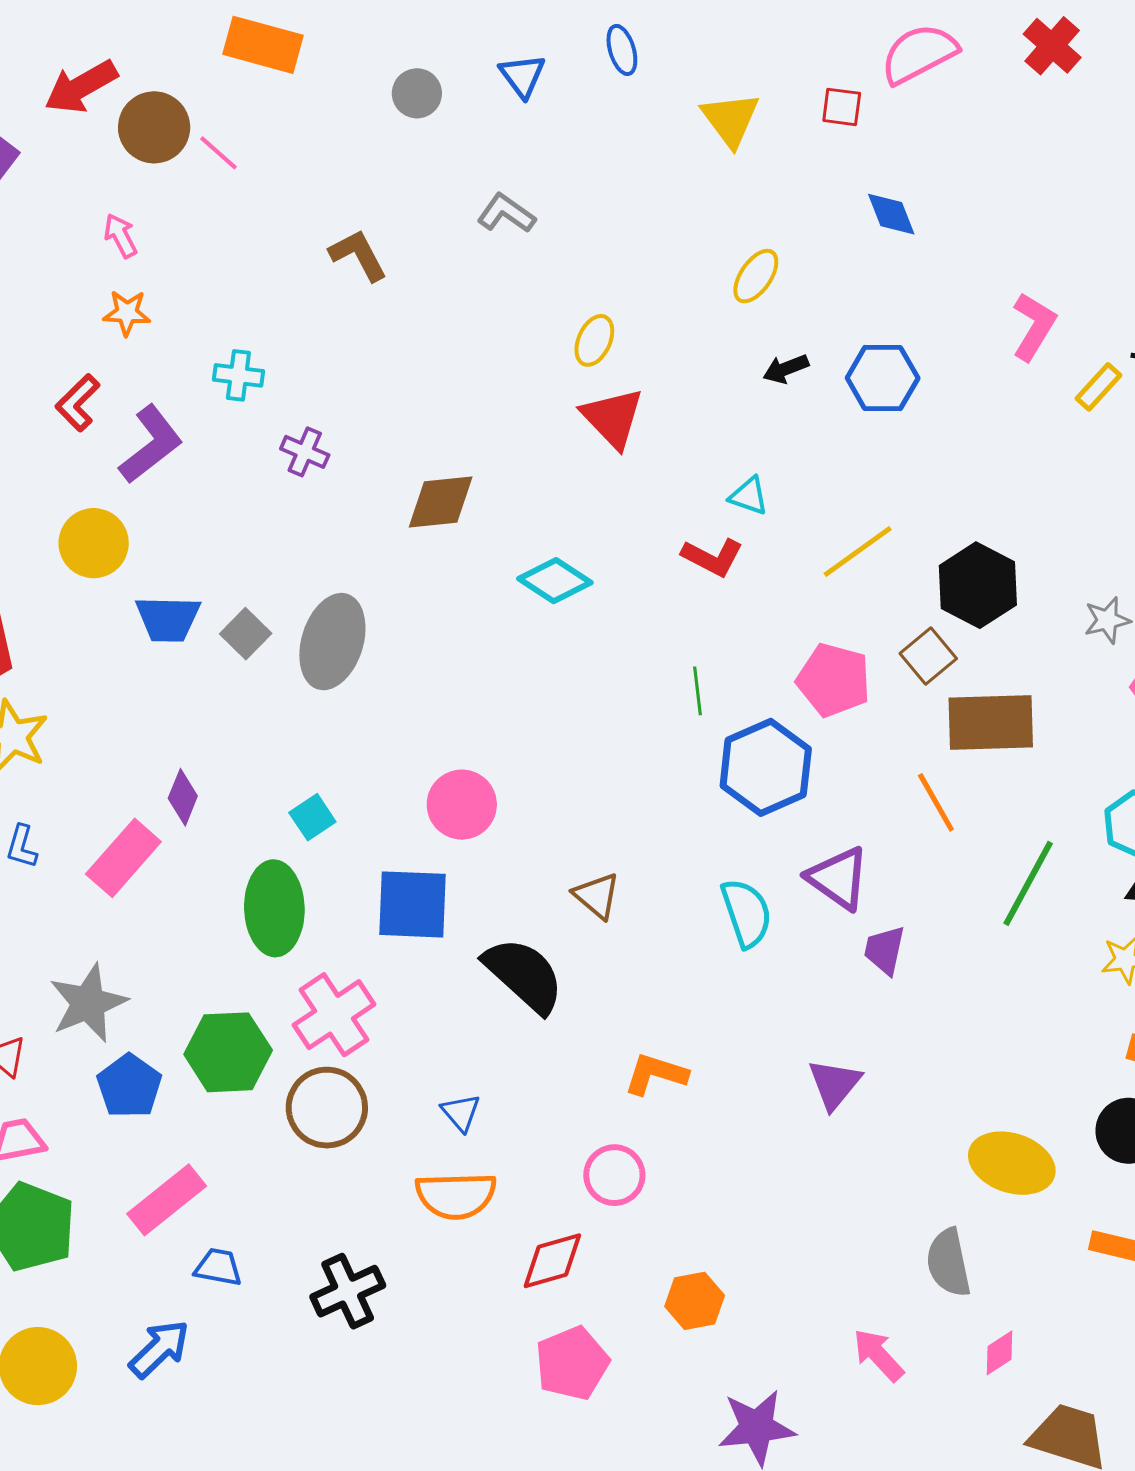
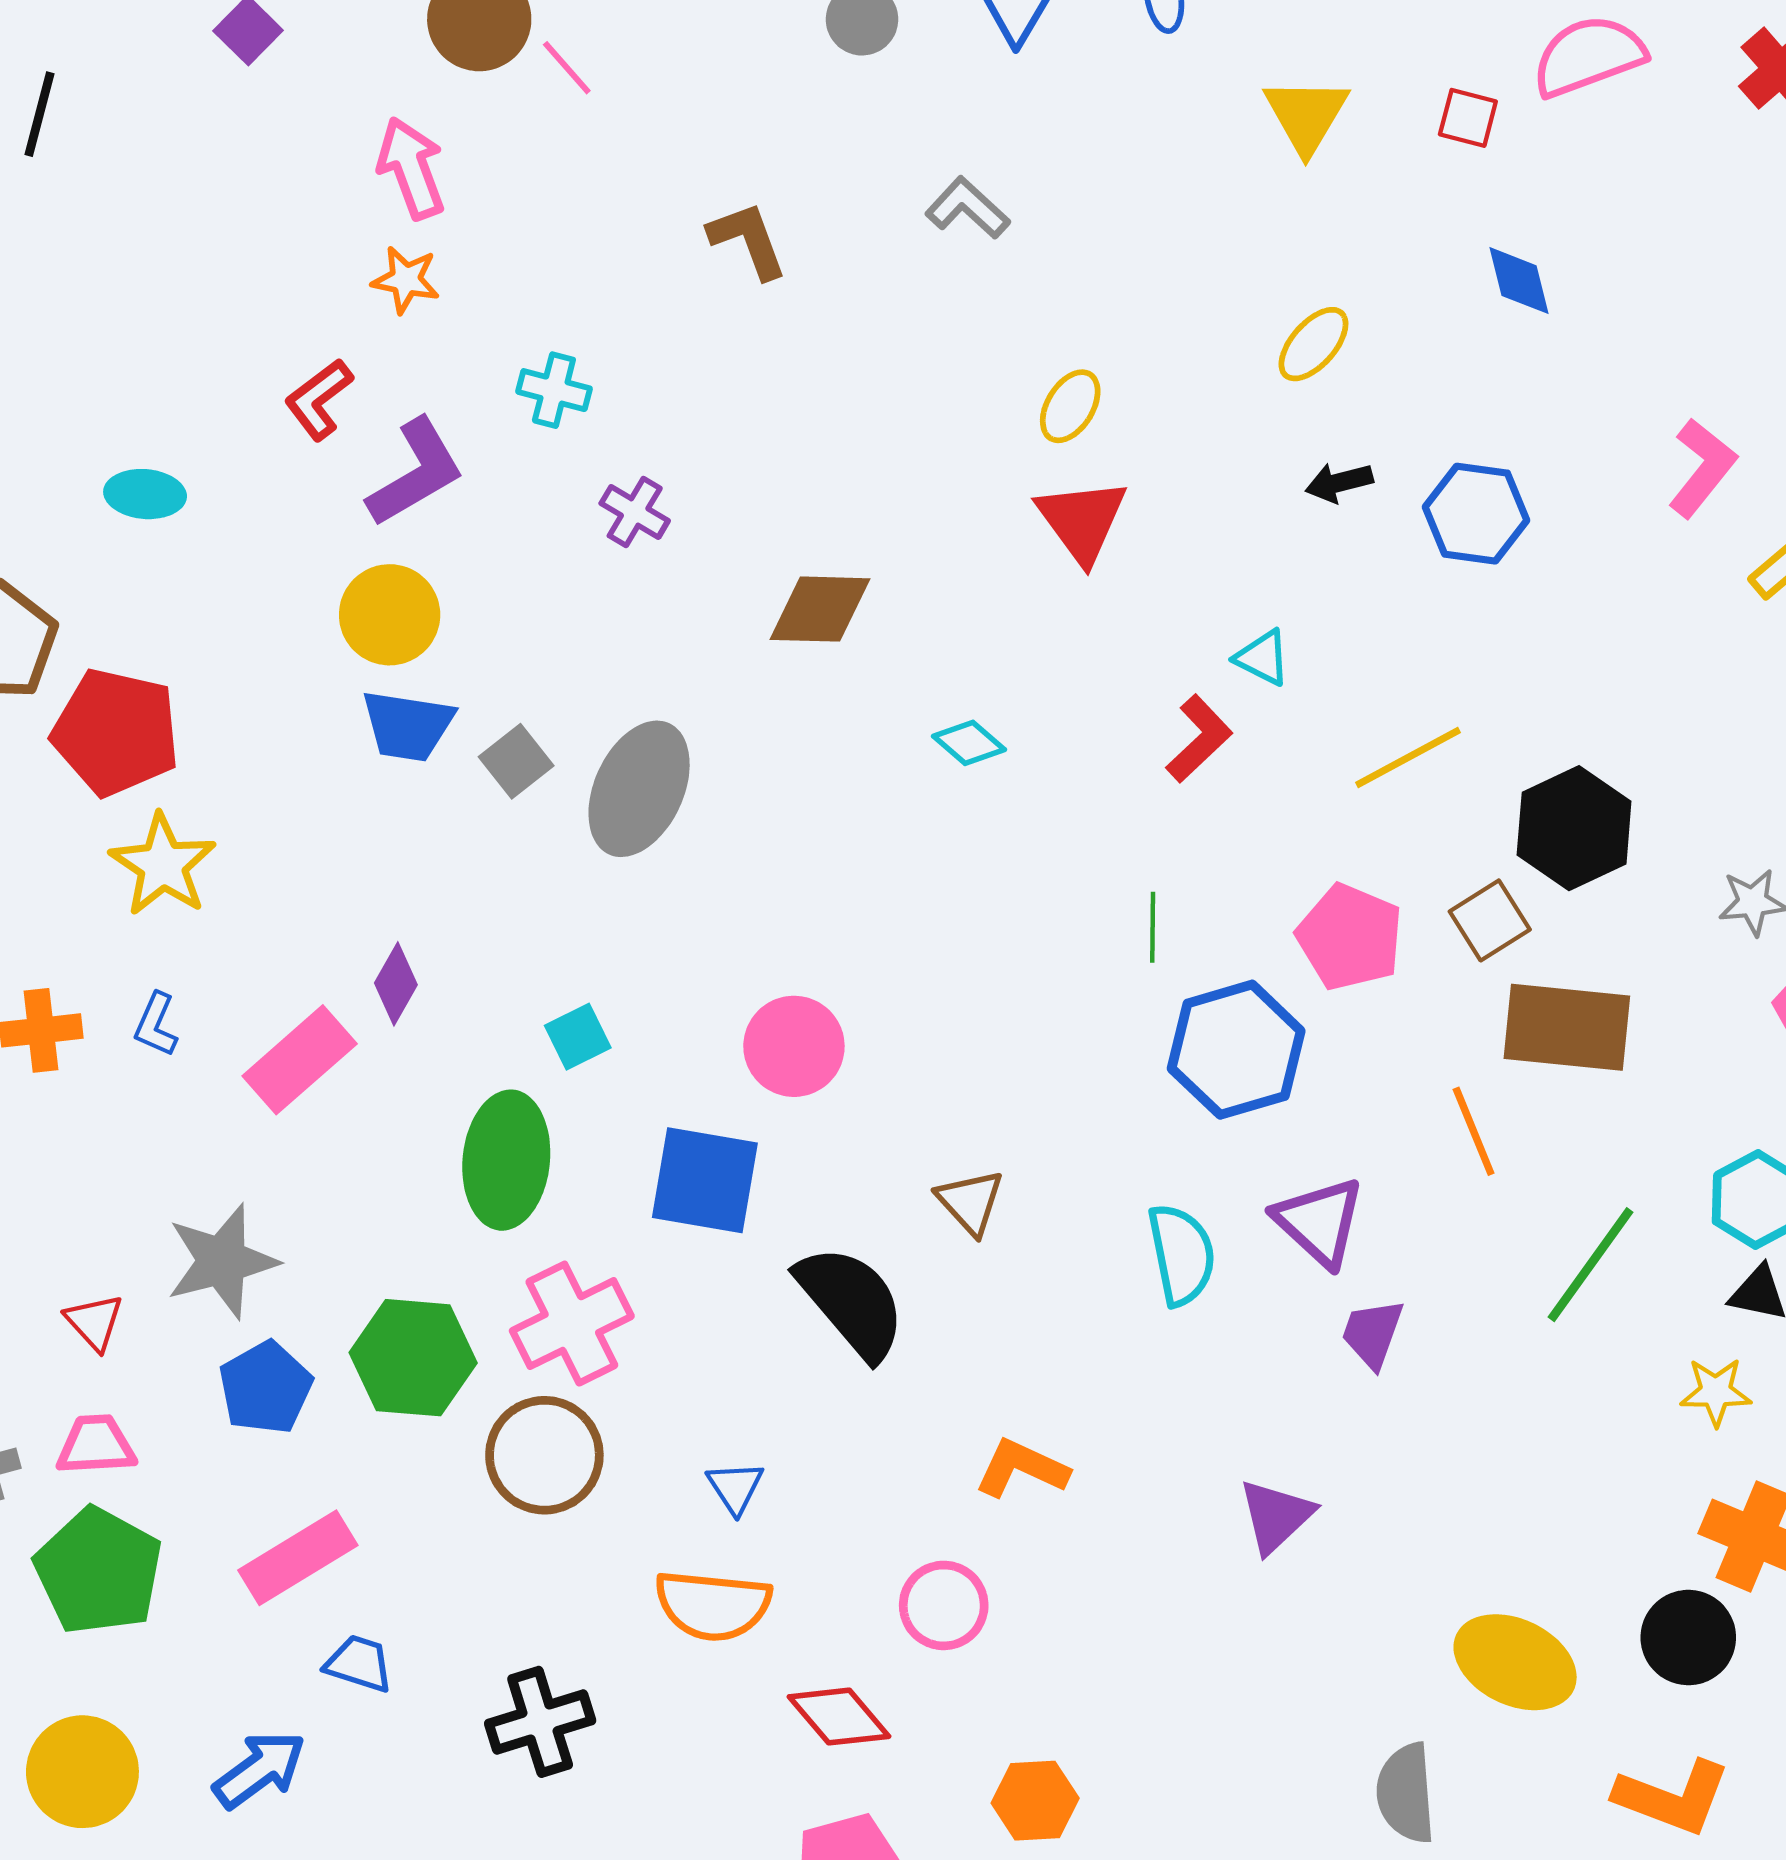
pink arrow: (121, 236) -> (411, 168), size x1.5
yellow circle: (94, 543) -> (390, 615), moved
red L-shape: (712, 557) -> (1199, 739), turned -78
cyan diamond: (555, 581) -> (969, 743), size x0.7
red diamond: (552, 1261) -> (839, 1717), turned 58

